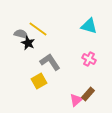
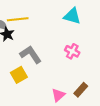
yellow line: (38, 29) -> (18, 19), turned -42
brown rectangle: (88, 94) -> (81, 90), moved

